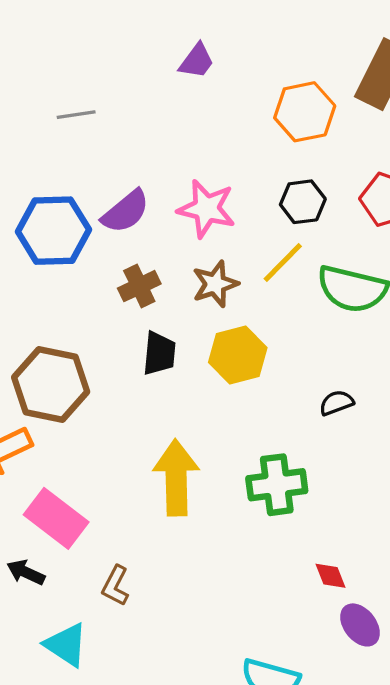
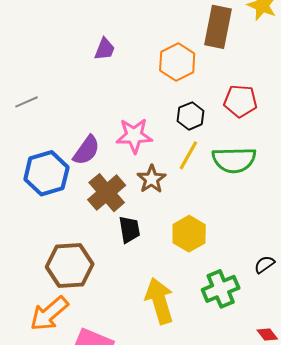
gray line: (76, 115) -> (26, 102), moved
brown cross: (139, 286) -> (107, 193), size x1.5
yellow hexagon: (238, 355) -> (189, 234), moved
black semicircle: (336, 403) -> (264, 264), moved

